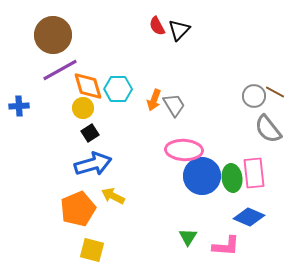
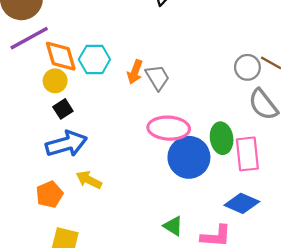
green ellipse: (232, 178) -> (222, 138), moved
orange pentagon: (78, 209) -> (49, 194), size x0.7
green triangle: (188, 237) -> (173, 226), turned -30

